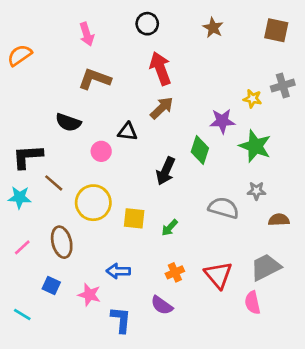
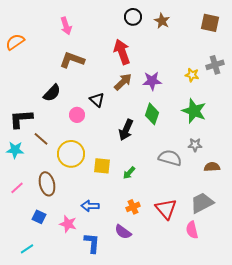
black circle: (147, 24) -> (133, 17), moved
purple star: (222, 121) -> (152, 81), moved
black semicircle: (68, 122) -> (52, 93), turned -66
black triangle: (127, 132) -> (97, 100), turned 35
cyan line: (22, 314) -> (27, 249), moved, turned -64

